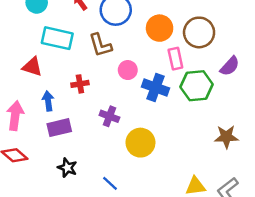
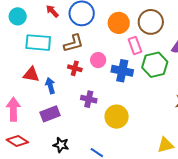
brown L-shape: (100, 45) -> (73, 43), turned -80
red triangle: (32, 67) -> (31, 74), moved
red cross: (80, 84) -> (75, 68), moved, turned 32
blue arrow: (48, 101) -> (50, 86), moved

